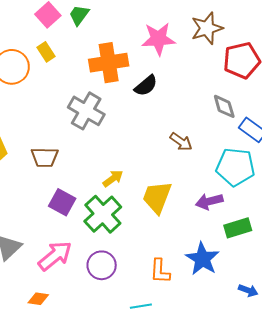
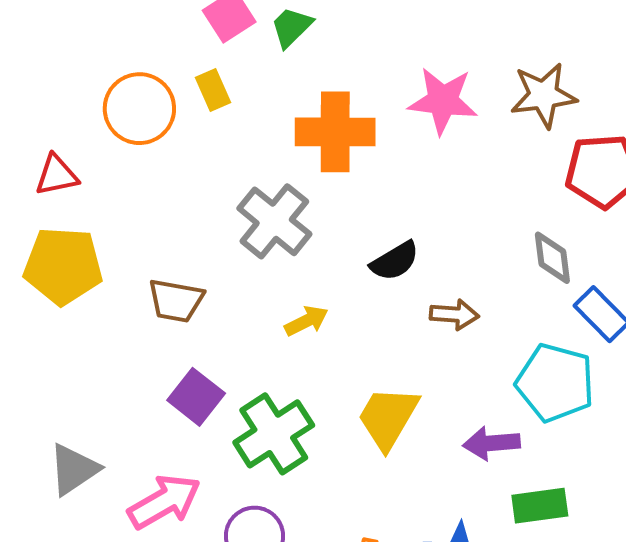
black semicircle: (146, 86) -> (395, 261), moved
brown arrow: (181, 142) -> (454, 314), turned -40
yellow arrow: (113, 179) -> (306, 321), moved

